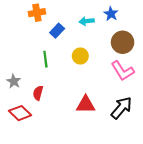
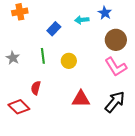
orange cross: (37, 13) -> (20, 12), moved
yellow circle: (80, 56) -> (69, 61), moved
gray star: (14, 81) -> (13, 58), moved

